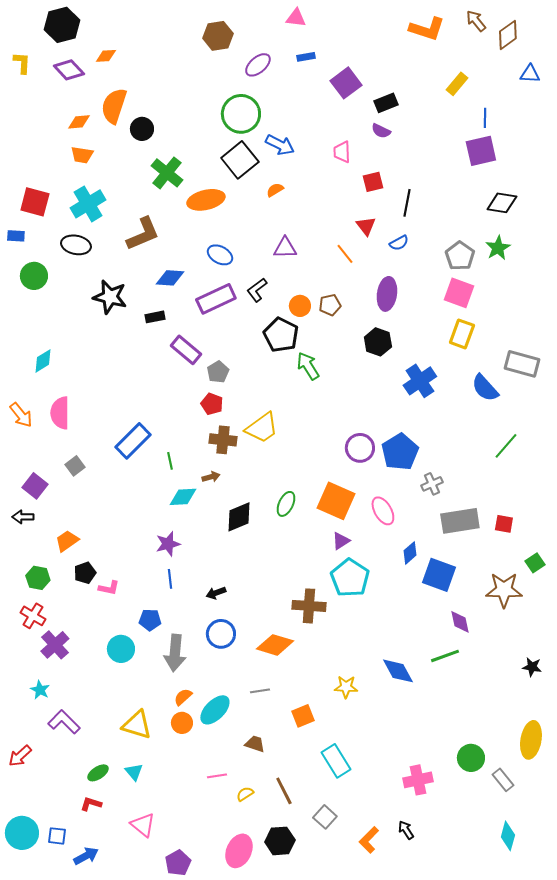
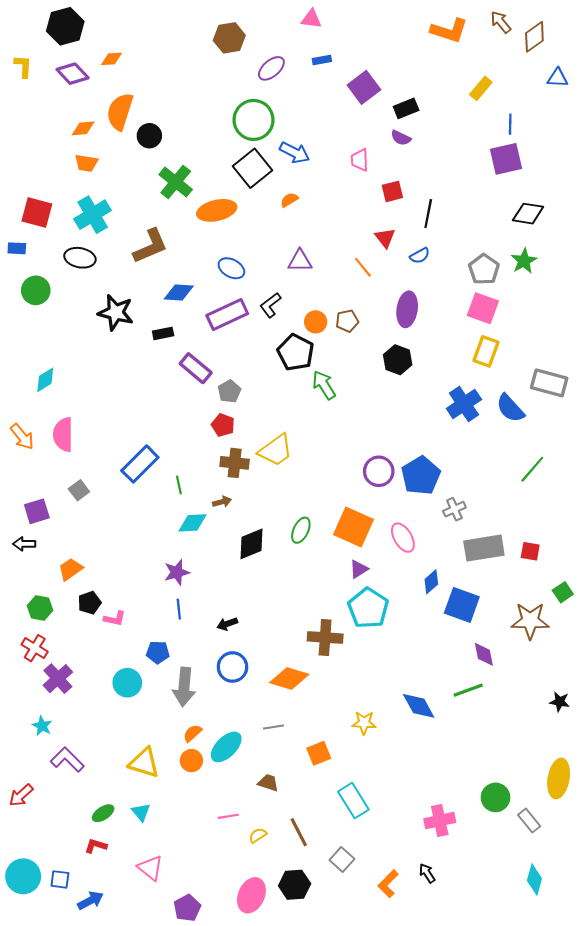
blue cross: (420, 381) -> (464, 404), moved
purple square: (35, 486) -> (37, 511), turned 35

